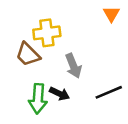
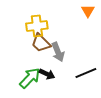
brown trapezoid: (28, 54) -> (41, 43), moved
green arrow: (38, 99) -> (30, 78), turned -140

